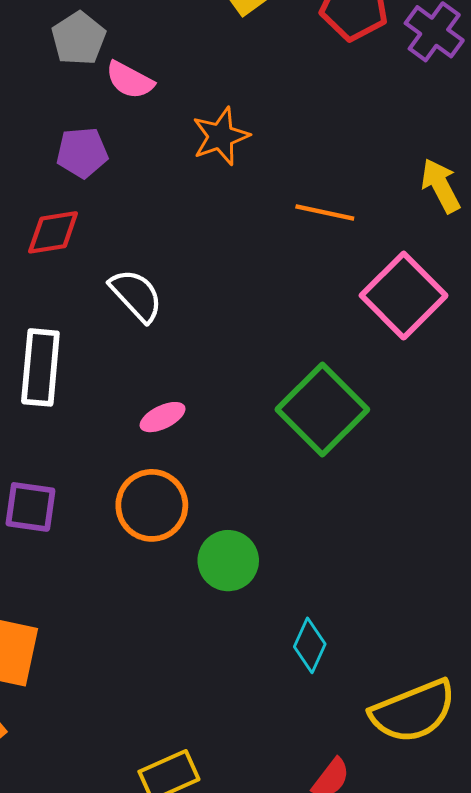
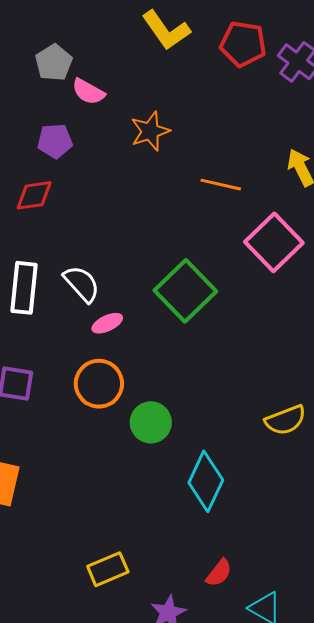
white semicircle: (136, 295) -> (82, 284), moved
green square: (322, 410) -> (185, 291), moved
cyan diamond: (310, 645) -> (206, 481), size x1.6
yellow semicircle: (413, 711) -> (285, 420), moved, size x0.7

